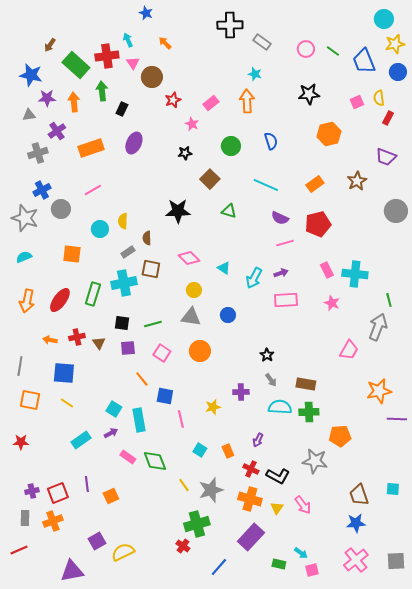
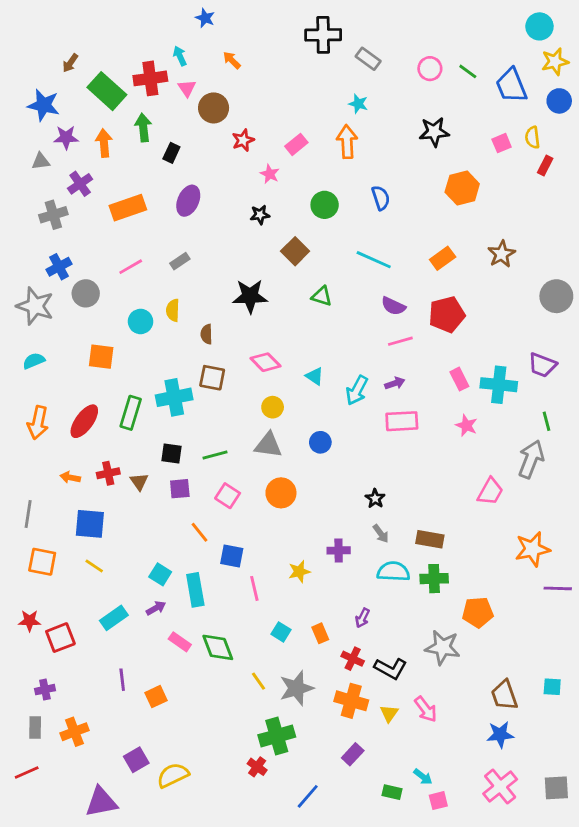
purple trapezoid: (386, 157) -> (542, 365), moved
gray rectangle: (128, 252) -> (180, 261), moved
red square: (58, 493) -> (60, 638), moved
purple rectangle: (251, 537) -> (353, 754), size x0.6

